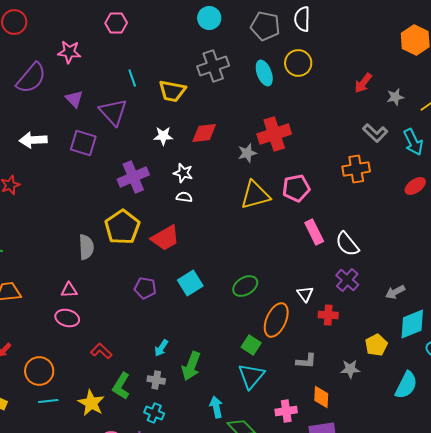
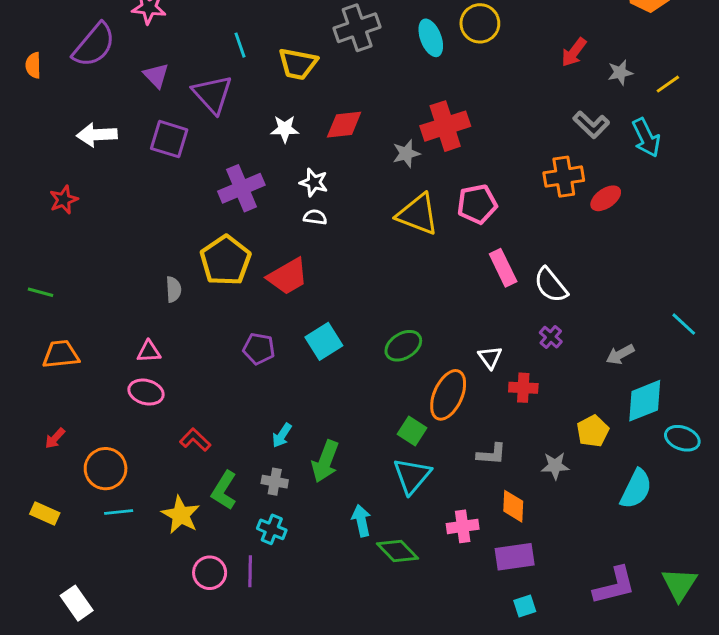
red ellipse: (415, 186) -> (606, 198), moved
yellow triangle: (255, 195) -> (418, 214), turned 36
gray semicircle: (86, 247) -> (173, 289), size x0.7
purple cross: (347, 280) -> (551, 337), size x0.7

